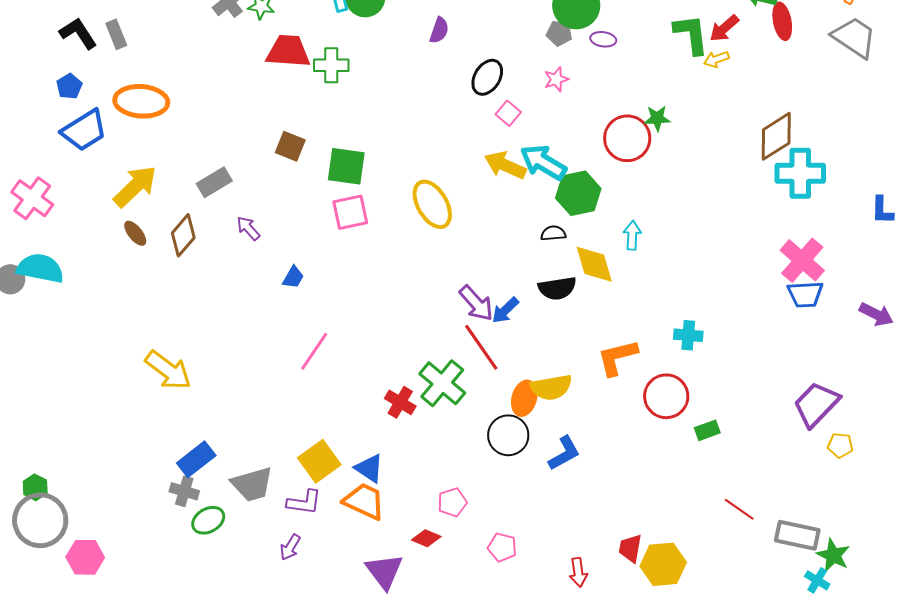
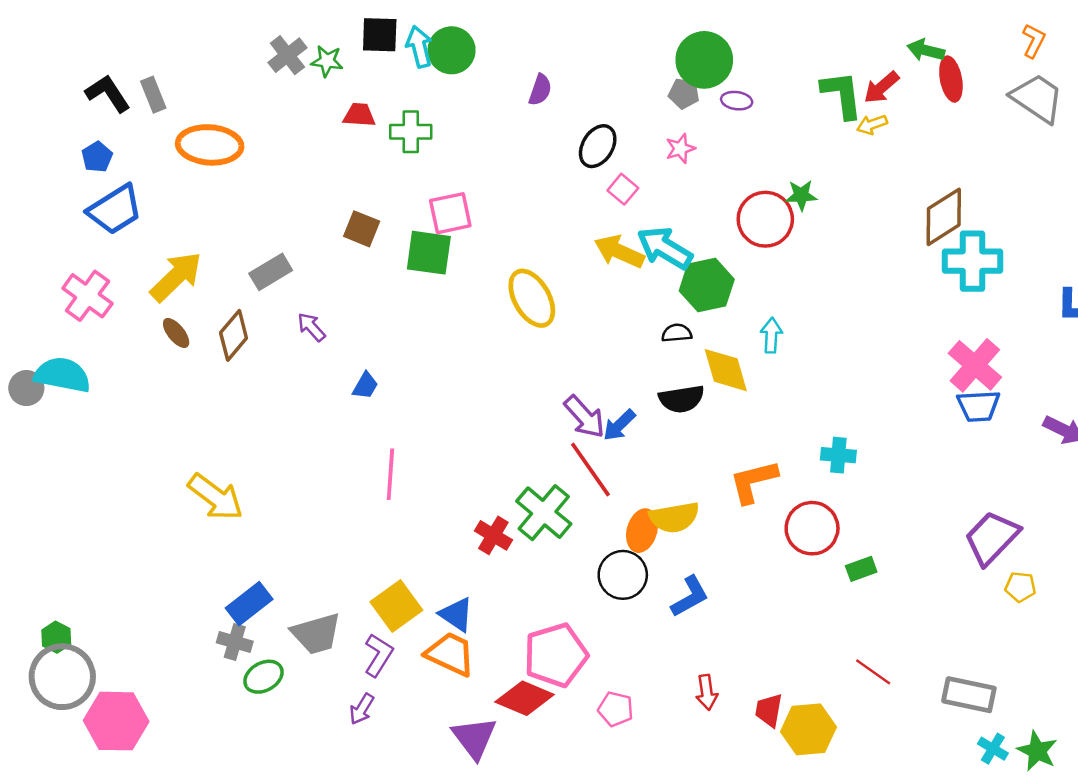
red trapezoid: (288, 51) -> (359, 115), size x0.6
orange ellipse: (141, 101) -> (210, 145), moved
pink cross: (32, 198) -> (87, 296), moved
pink square: (350, 212) -> (450, 213), moved
pink line: (314, 351) -> (390, 474), turned -30
purple L-shape: (304, 502) -> (378, 655), turned -66
pink pentagon: (452, 502) -> (556, 655), size x1.8
red line: (739, 509) -> (873, 672), moved
red diamond: (426, 538) -> (525, 698), size x1.6
green star: (833, 555) -> (1037, 751), moved
pink hexagon: (85, 557) -> (116, 721), size x1.4
red arrow: (578, 572) -> (707, 692), moved

